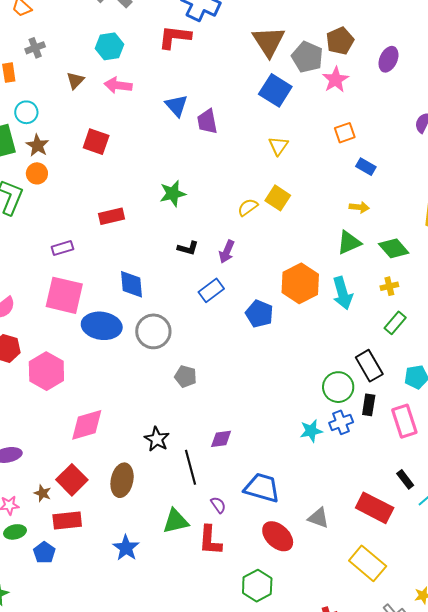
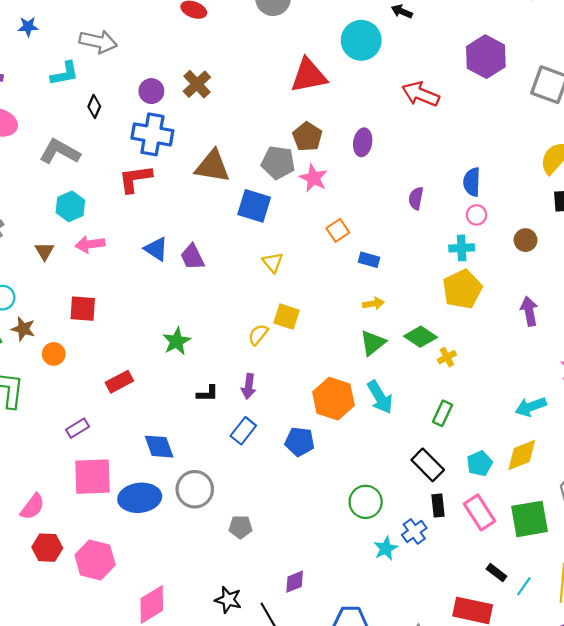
brown triangle: (269, 42) -> (212, 166), moved, turned -33
orange circle: (37, 173) -> (54, 354), moved
yellow cross: (389, 286) -> (447, 357), moved
green circle: (338, 387) -> (366, 502), moved

